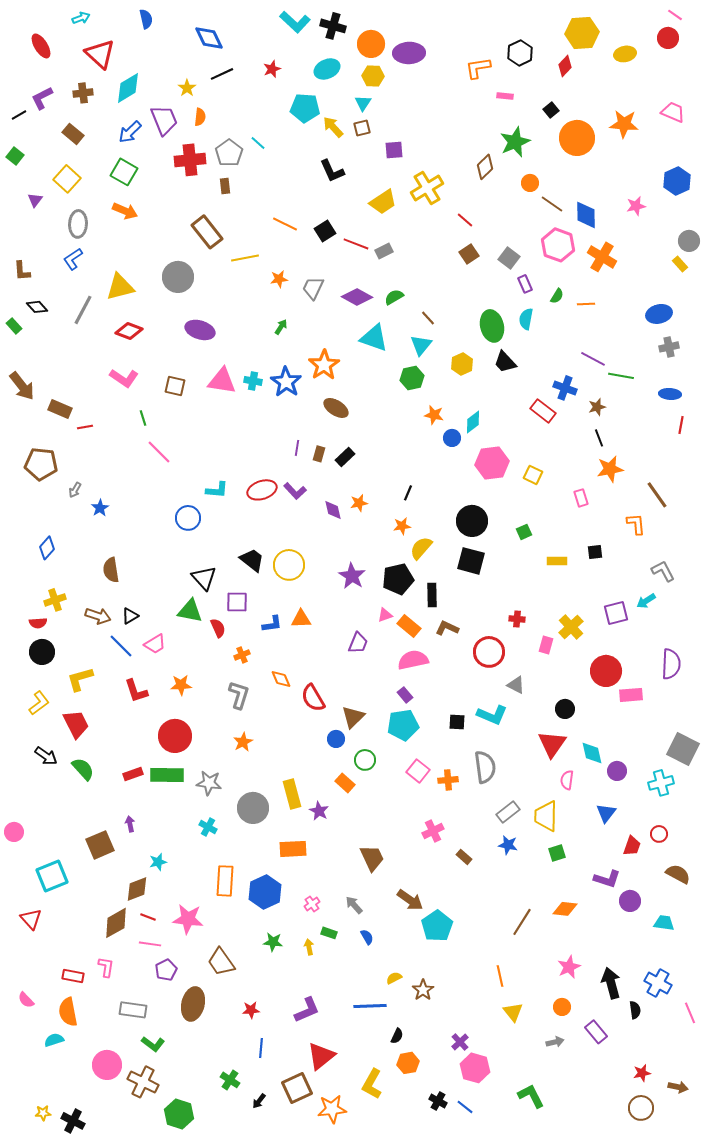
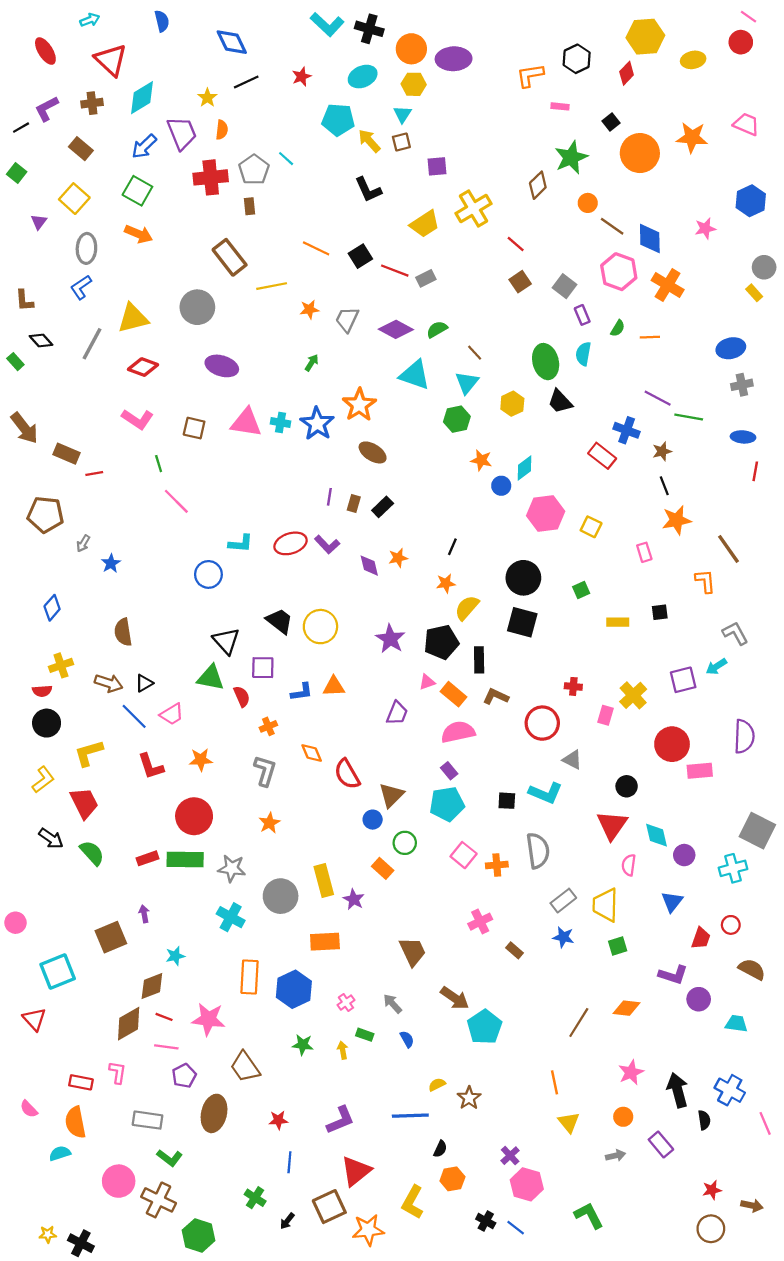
cyan cross: (208, 827) -> (231, 917), size x1.4

